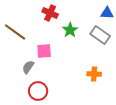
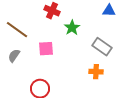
gray rectangle: (100, 35) -> (102, 47), moved
gray semicircle: (28, 67) -> (14, 56), moved

